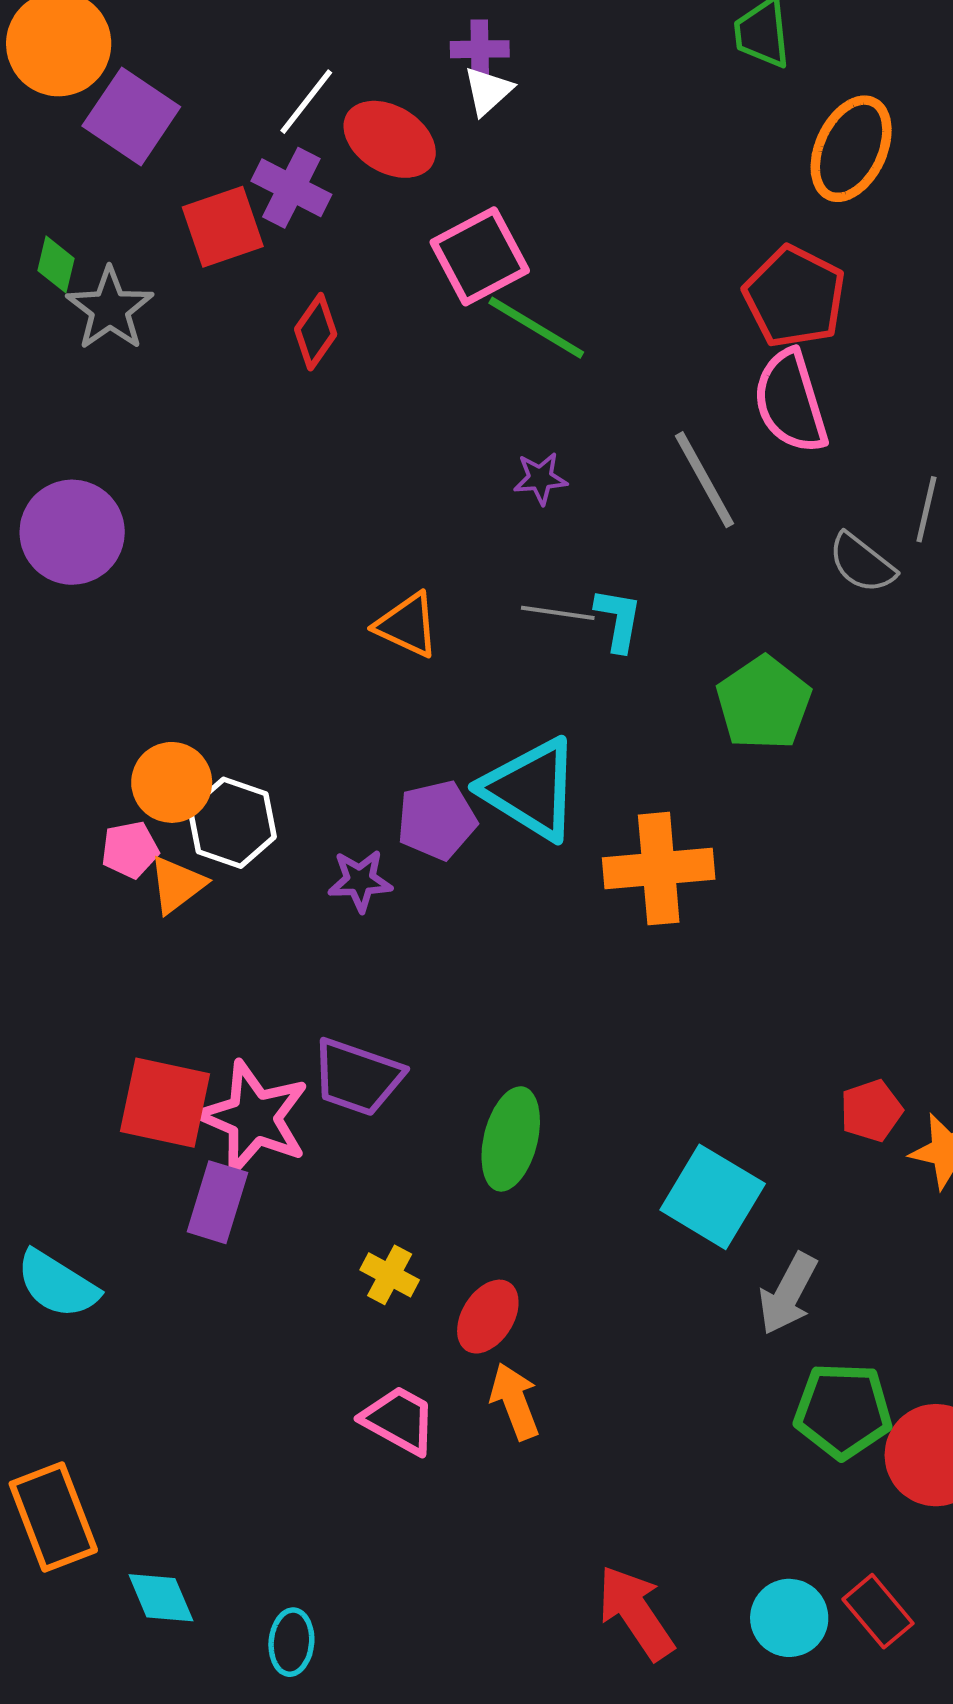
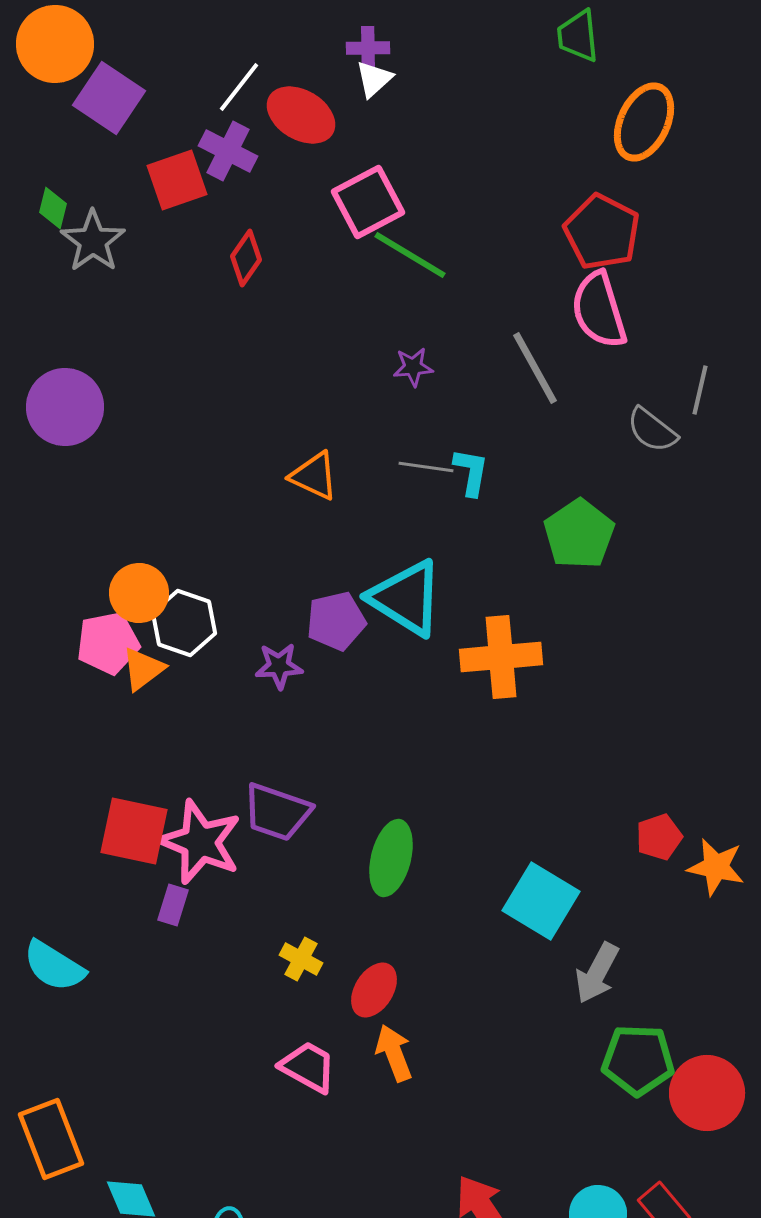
pink pentagon: (130, 850) -> (108, 643), size x1.5
purple rectangle: (217, 1202) -> (173, 905), size x0.7

